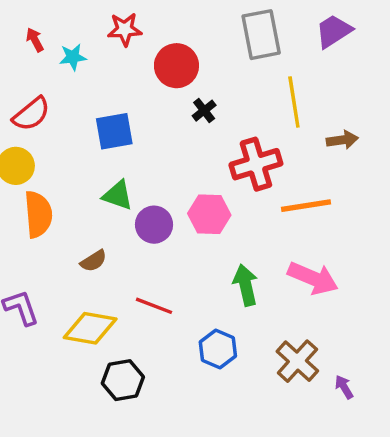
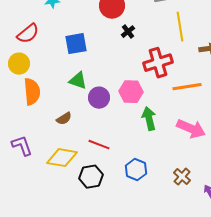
green arrow: (246, 285) -> (149, 119), moved
brown cross: (297, 361) -> (182, 177), size x0.7
black hexagon: (123, 380) -> (91, 177), moved

